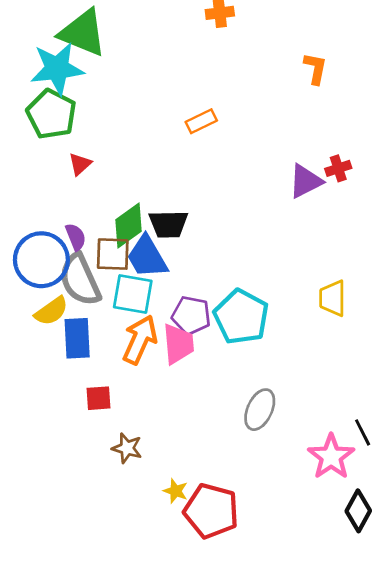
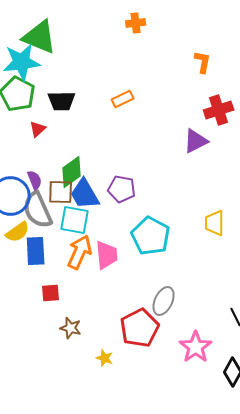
red cross: (338, 168) -> (219, 110), moved, size x1.6
black trapezoid: (168, 224) -> (62, 101), moved
purple pentagon: (191, 315) -> (122, 189), moved
pink star: (331, 457) -> (196, 347), moved
red pentagon: (211, 511) -> (140, 328), moved, turned 30

